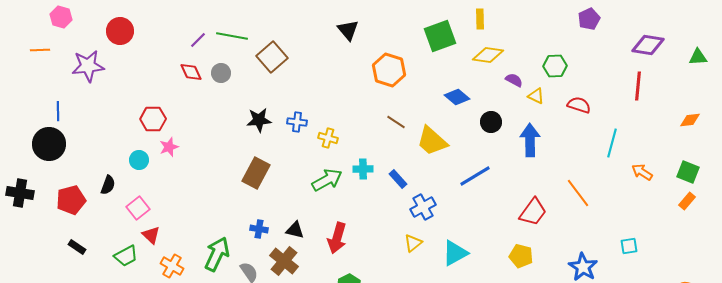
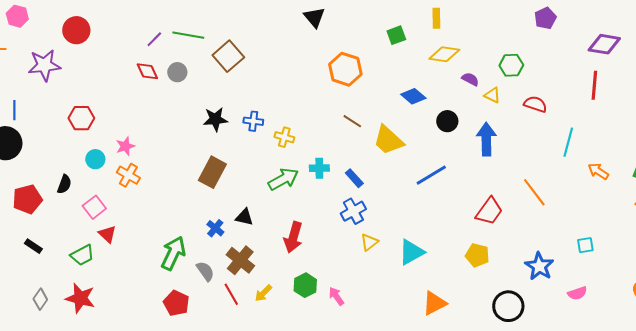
black triangle: (348, 30) -> (314, 17), moved
green square: (440, 36) -> (396, 35), size x0.6
red hexagon: (153, 119) -> (81, 118), moved
blue cross: (423, 207) -> (353, 211), moved
blue cross: (259, 229) -> (215, 228), turned 30
black triangle: (295, 230) -> (244, 217), moved
orange cross: (172, 266) -> (128, 175), moved

